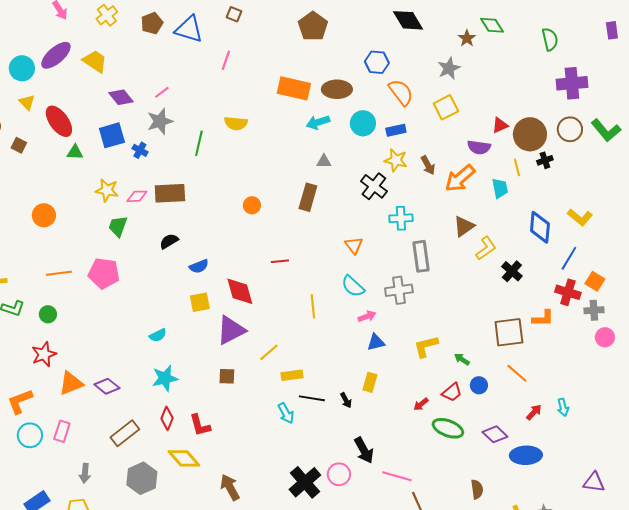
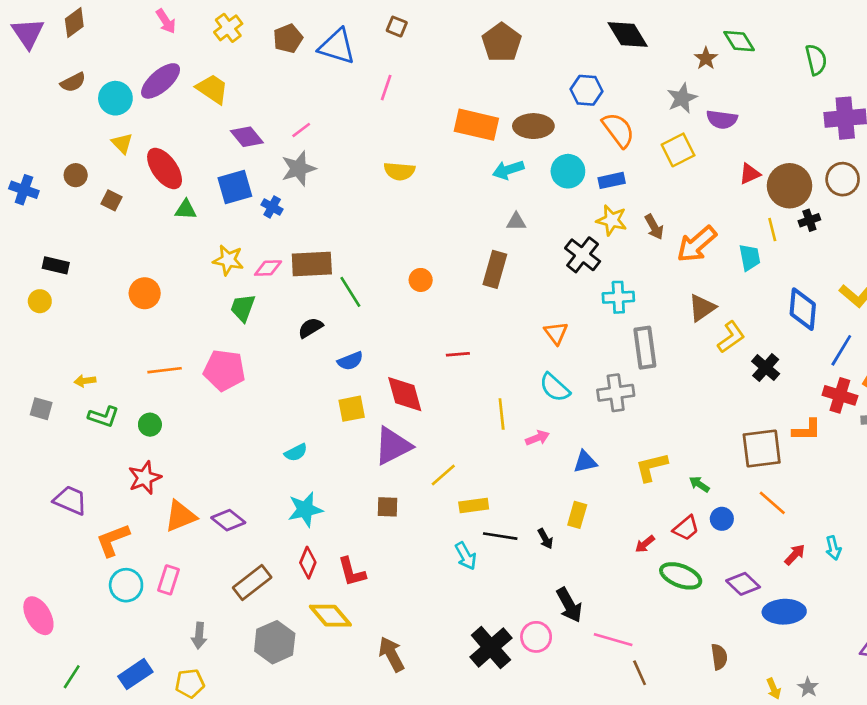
green line: (199, 143) -> (350, 292), moved, turned -45
purple semicircle: (479, 147) -> (722, 119), moved
pink arrow: (367, 316) -> (537, 438), moved

